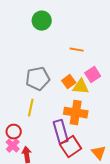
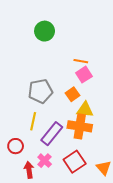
pink square: (93, 75) -> (84, 75), moved
yellow triangle: (81, 87) -> (85, 110), moved
purple rectangle: (61, 132) -> (52, 134), moved, turned 55
pink cross: (13, 146) -> (45, 161), moved

